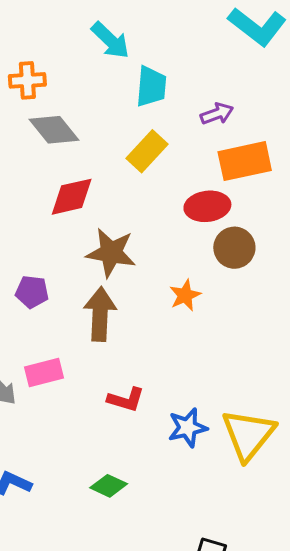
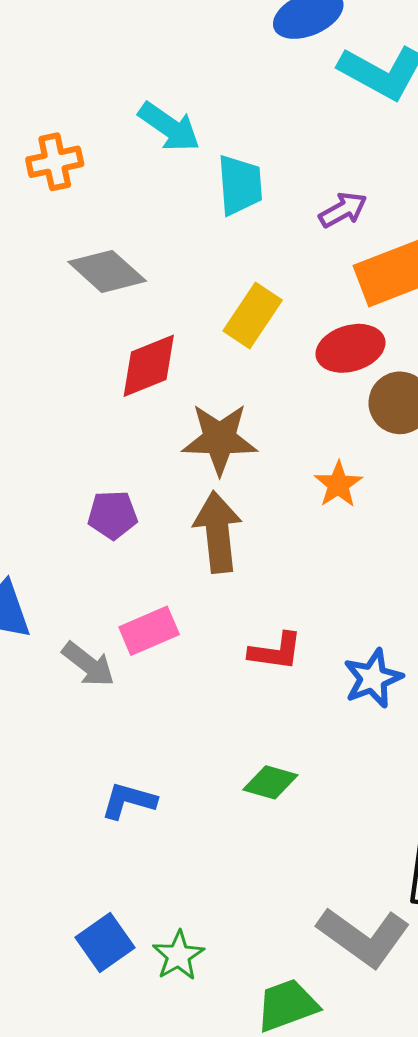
orange cross: (27, 80) -> (55, 162), moved
yellow rectangle: (147, 151) -> (253, 316), moved

